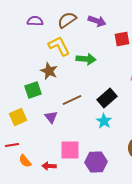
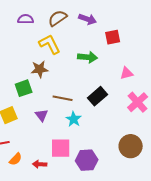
green arrow: (86, 59) -> (88, 57), moved
brown star: (49, 71) -> (40, 69), turned -30
brown line: (72, 100) -> (63, 98), turned 36
cyan star: (104, 121) -> (74, 119), moved
orange semicircle: (25, 161) -> (16, 159), turned -96

